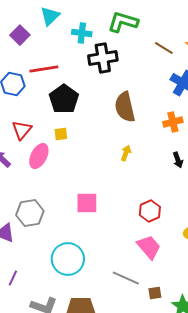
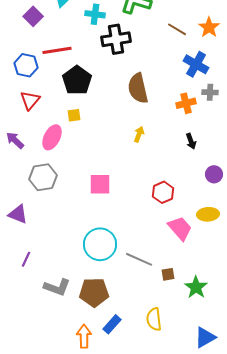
red triangle: (22, 130) -> (30, 100), moved
gray hexagon: (30, 213) -> (43, 177), moved
pink trapezoid: (149, 247) -> (180, 228), moved
cyan circle: (68, 259) -> (100, 244), moved

